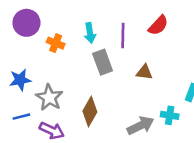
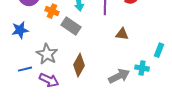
gray rectangle: (103, 62) -> (71, 26), moved, turned -36
blue star: (20, 80) -> (20, 30), moved

